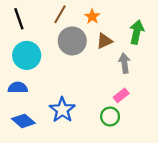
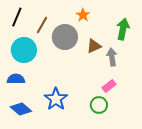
brown line: (60, 14) -> (42, 25), moved
black line: (19, 19) -> (17, 17), turned 42
brown triangle: (104, 41) -> (94, 46), moved

